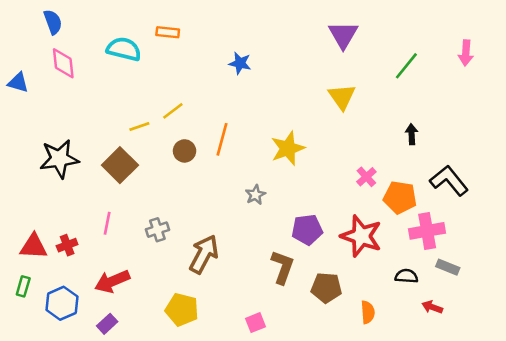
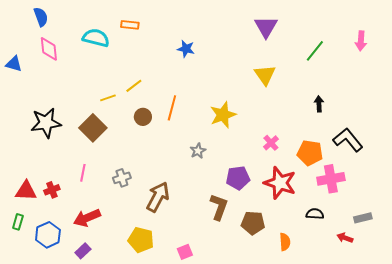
pink cross: (366, 177) -> (271, 143), moved
gray rectangle: (448, 267) -> (363, 218), moved, turned -36
red arrow: (432, 307) -> (345, 238), moved
pink square: (255, 323) -> (185, 252), moved

